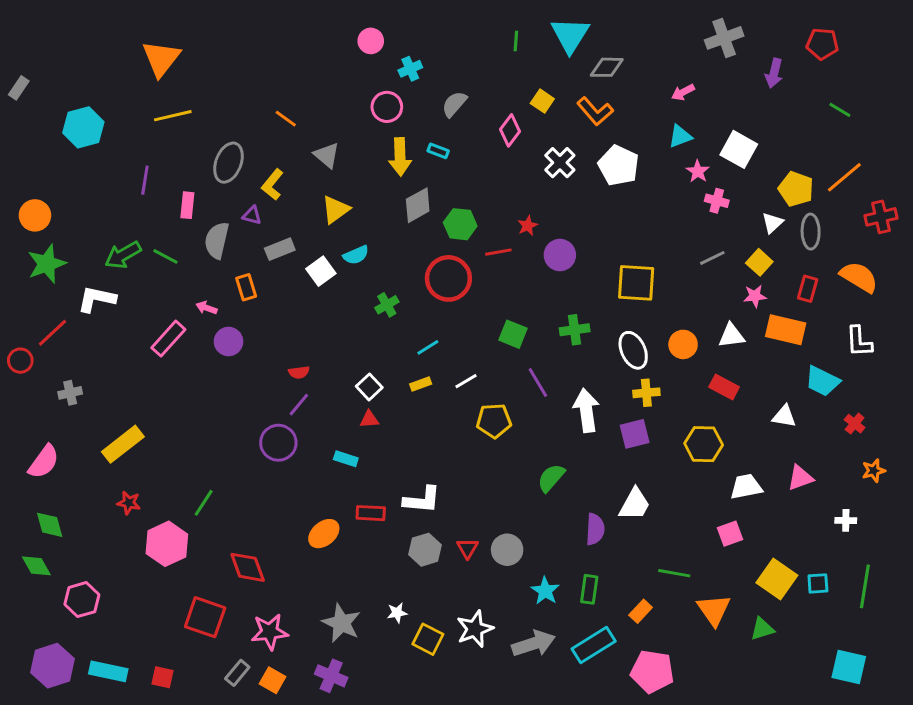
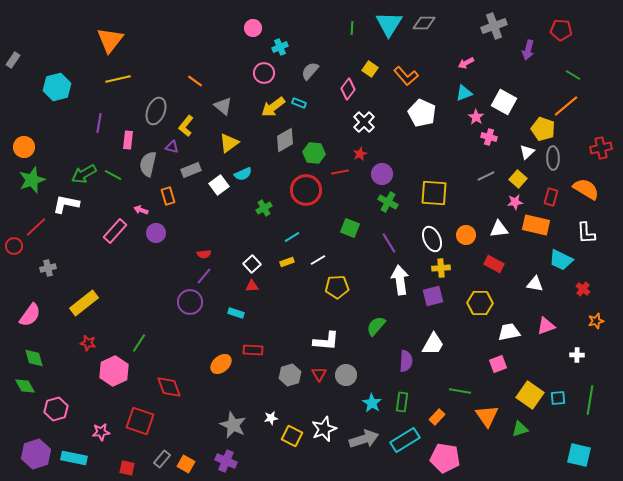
gray diamond: (607, 67) -> (424, 23), moved
yellow arrow: (400, 157) -> (273, 107), turned 55
white cross: (560, 163) -> (364, 122), moved
orange line: (844, 177) -> (566, 106), moved
green cross: (575, 330) -> (388, 202), moved, turned 36
purple line: (538, 383) -> (389, 243), moved
white L-shape: (422, 500) -> (326, 341), moved
pink star: (270, 632) -> (101, 432), moved, size x0.7
red square: (163, 677) -> (127, 468), moved

